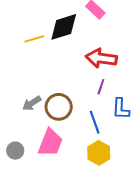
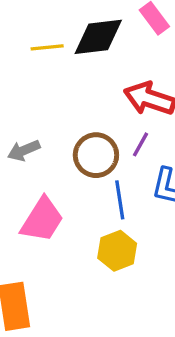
brown circle: (59, 107) -> (96, 155), moved

